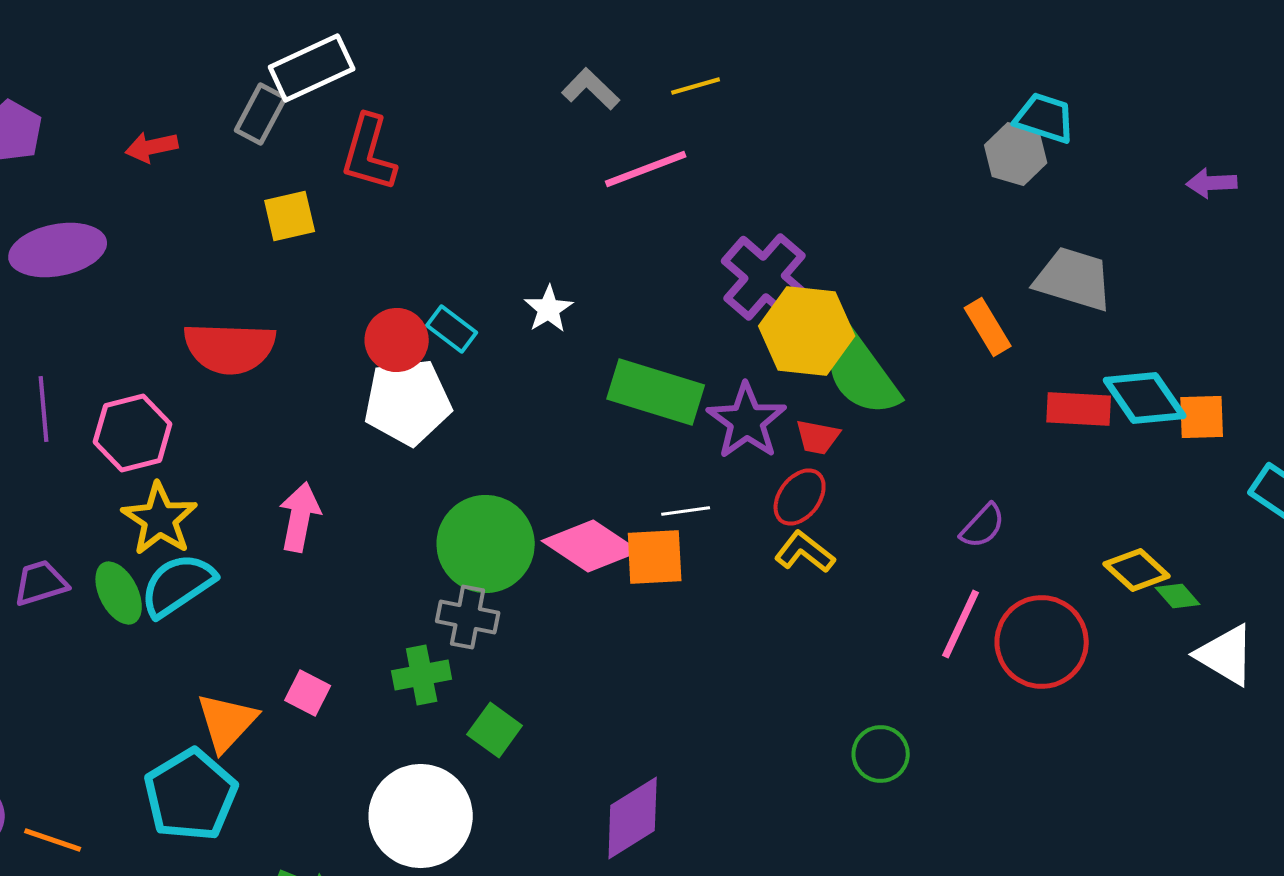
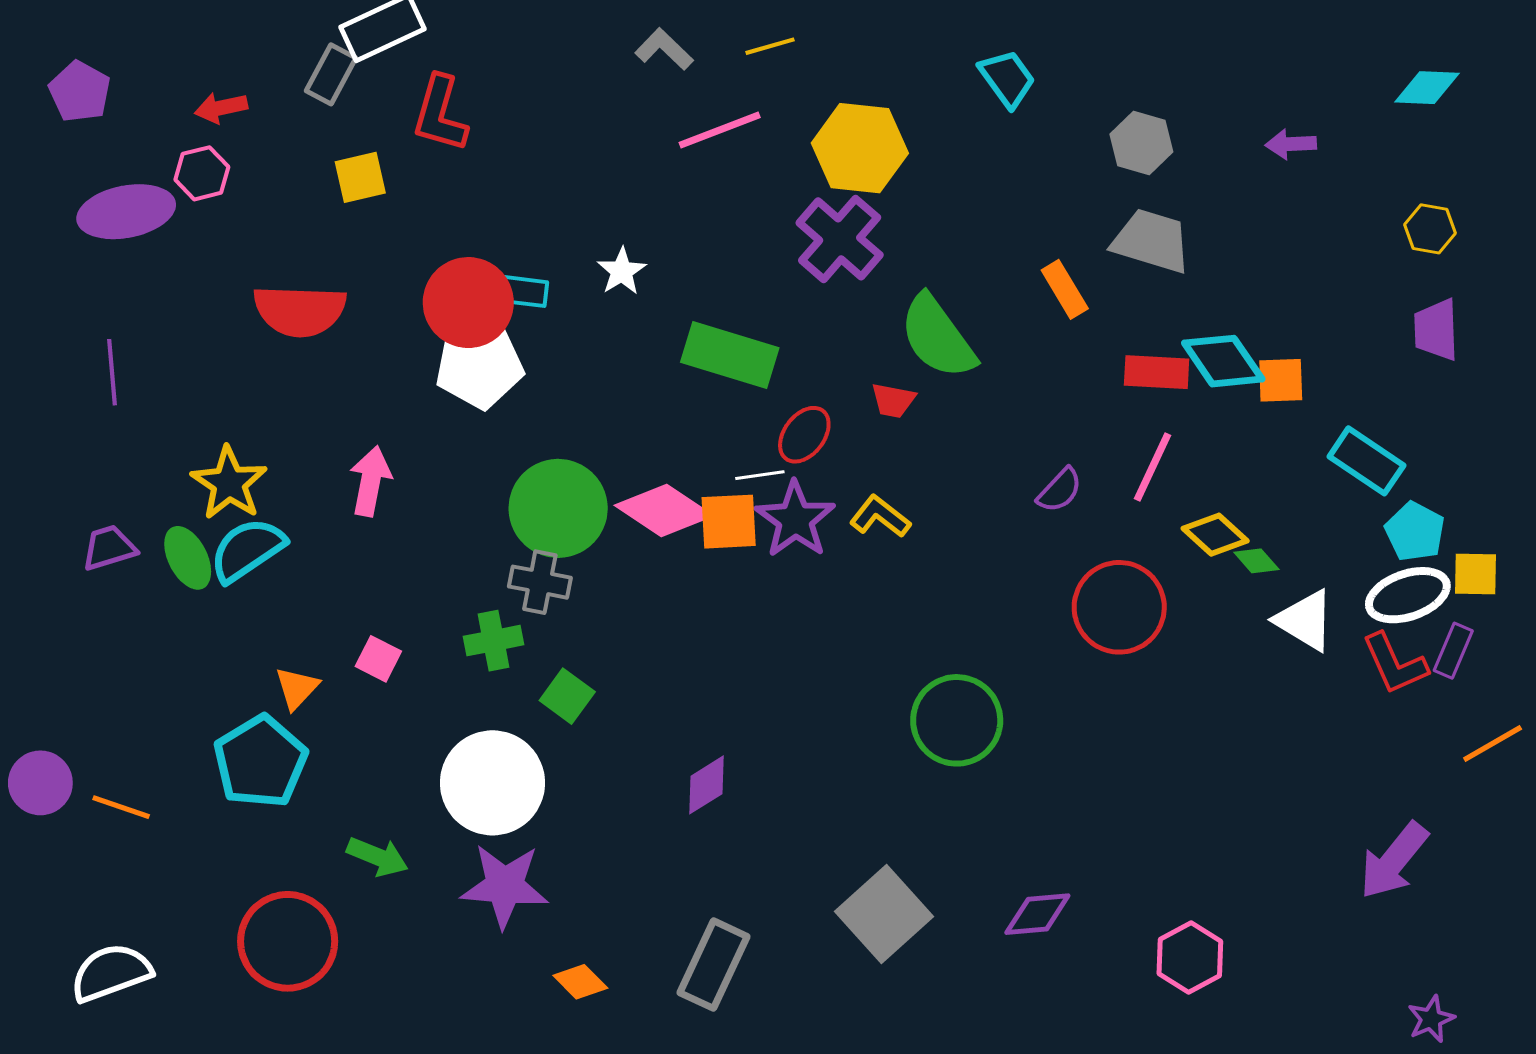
cyan trapezoid: (1045, 118) -> (1007, 78), moved, turned 36
gray hexagon: (1016, 154) -> (1141, 143), moved
cyan rectangle: (452, 329) -> (524, 291), turned -30
yellow hexagon: (807, 331) -> (860, 148), moved
red circle: (397, 340) -> (468, 303), size x1.4
purple star: (747, 421) -> (795, 519), moved
pink hexagon: (133, 433) -> (202, 173), moved, size x0.7
red ellipse: (800, 497) -> (804, 435), moved
pink line: (961, 624) -> (1153, 467), moved
orange triangle: (227, 722) -> (297, 688), size x0.7
green circle: (881, 754) -> (957, 720), size x1.6
purple diamond: (633, 818) -> (706, 785), size x0.7

